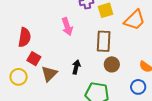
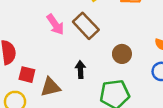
brown rectangle: (104, 41) -> (86, 26), moved, turned -30
brown triangle: (49, 74) -> (50, 87), turned 48

